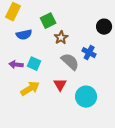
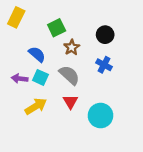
black circle: (104, 27) -> (105, 35), moved
blue semicircle: (24, 35) -> (37, 54), moved, turned -126
gray semicircle: (70, 62) -> (69, 75), moved

